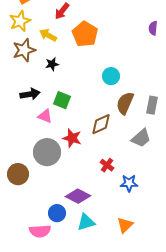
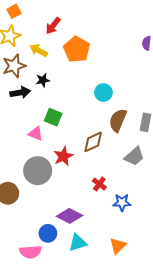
black arrow: (30, 94) -> (20, 93), moved
red star: (72, 138) -> (63, 156), turned 30

